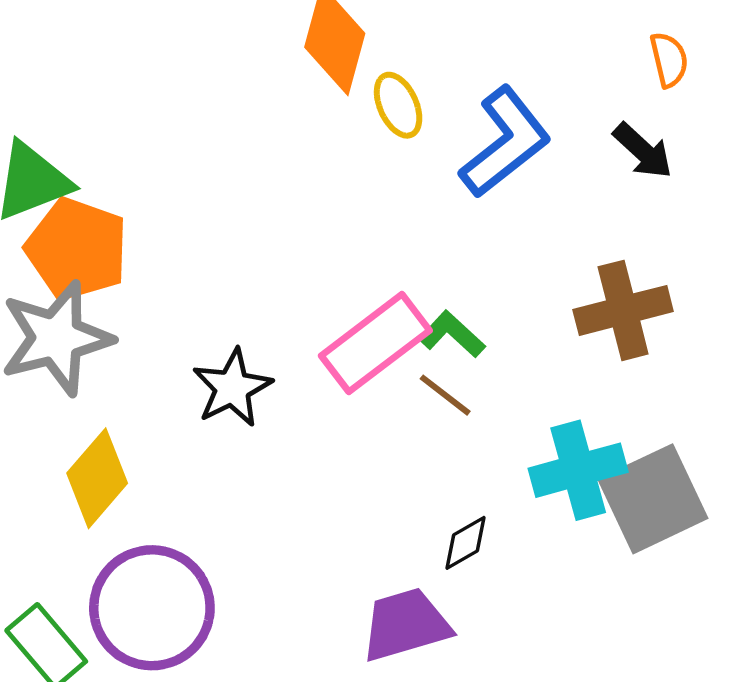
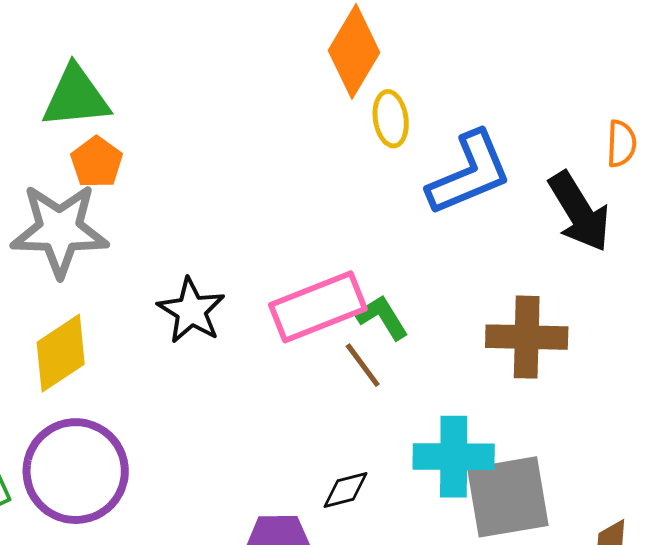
black arrow: (643, 151) -> (579, 212), size x1.5
orange pentagon: (77, 249) -> (97, 162), size x0.6
black star: (232, 388) -> (191, 311), turned -30

